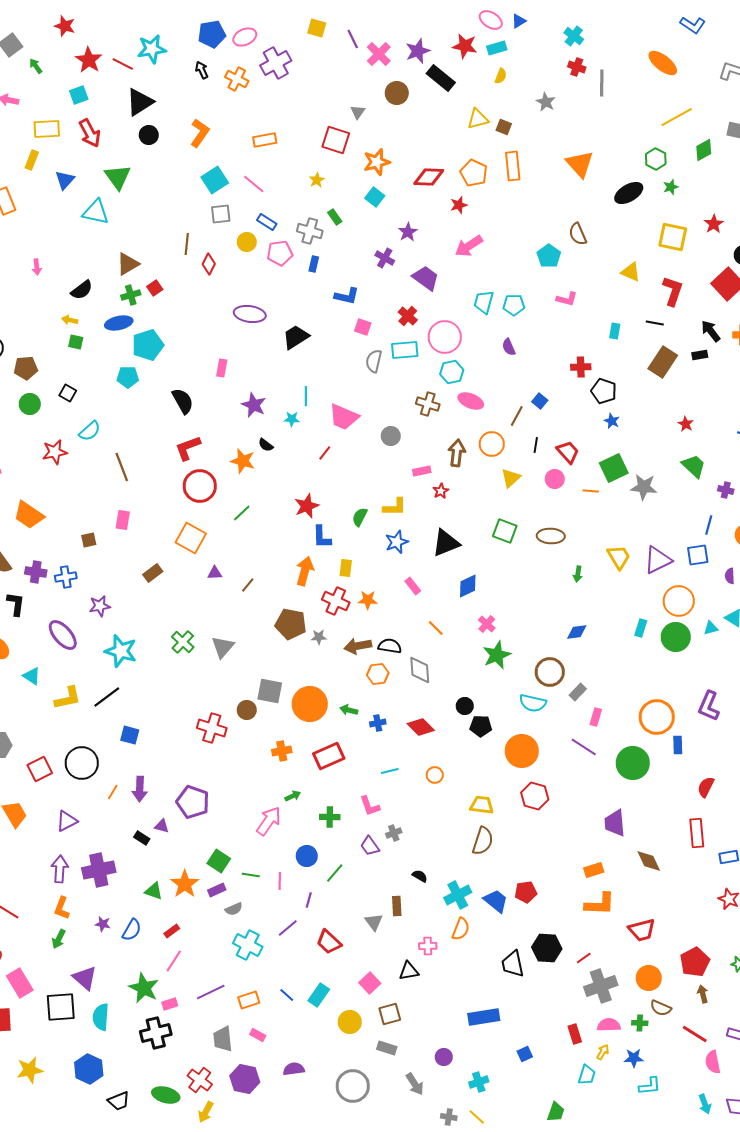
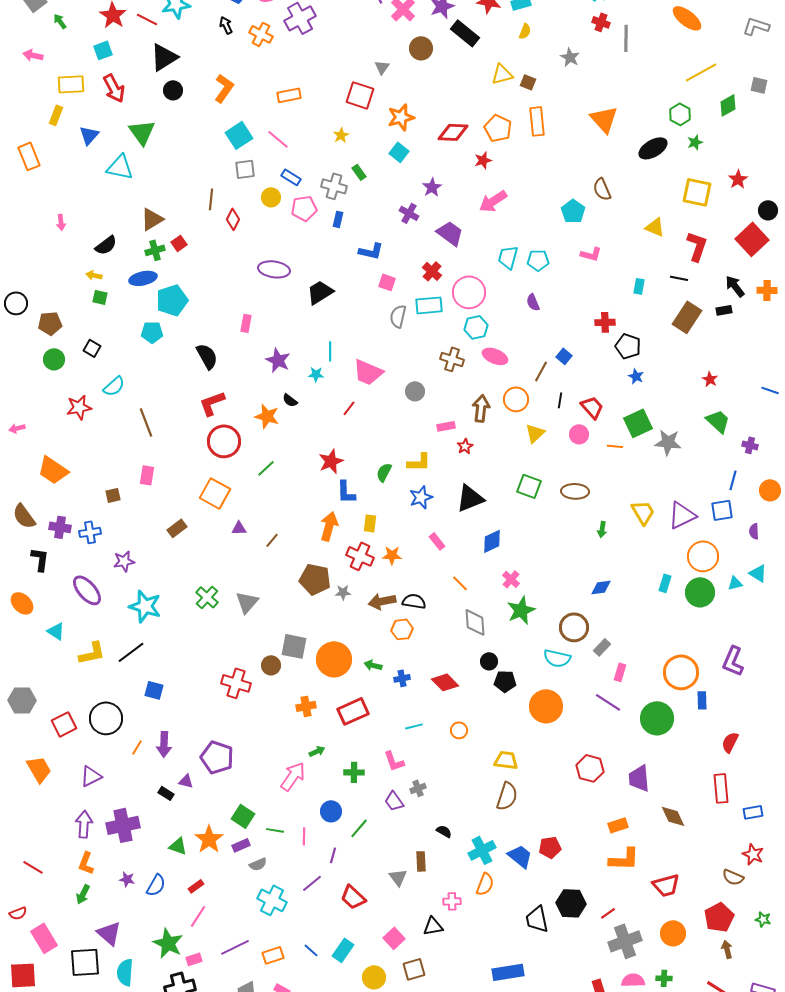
gray diamond: (420, 670) -> (475, 622), moved
red hexagon: (535, 796) -> (590, 768), moved
brown semicircle: (661, 1008) -> (733, 877), moved

